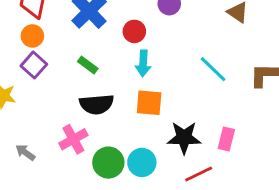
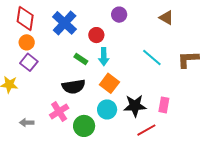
green rectangle: (88, 65) -> (81, 59), moved
orange square: (149, 103) -> (109, 83), turned 36
gray arrow: (25, 152) -> (27, 123), turned -32
cyan circle: (142, 162) -> (107, 109), moved

